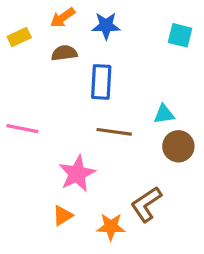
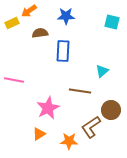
orange arrow: (63, 18) -> (29, 11), moved
cyan triangle: (164, 114) -> (102, 71), turned -32
brown line: (114, 132) -> (80, 91), moved
brown circle: (178, 146) -> (111, 110), moved

